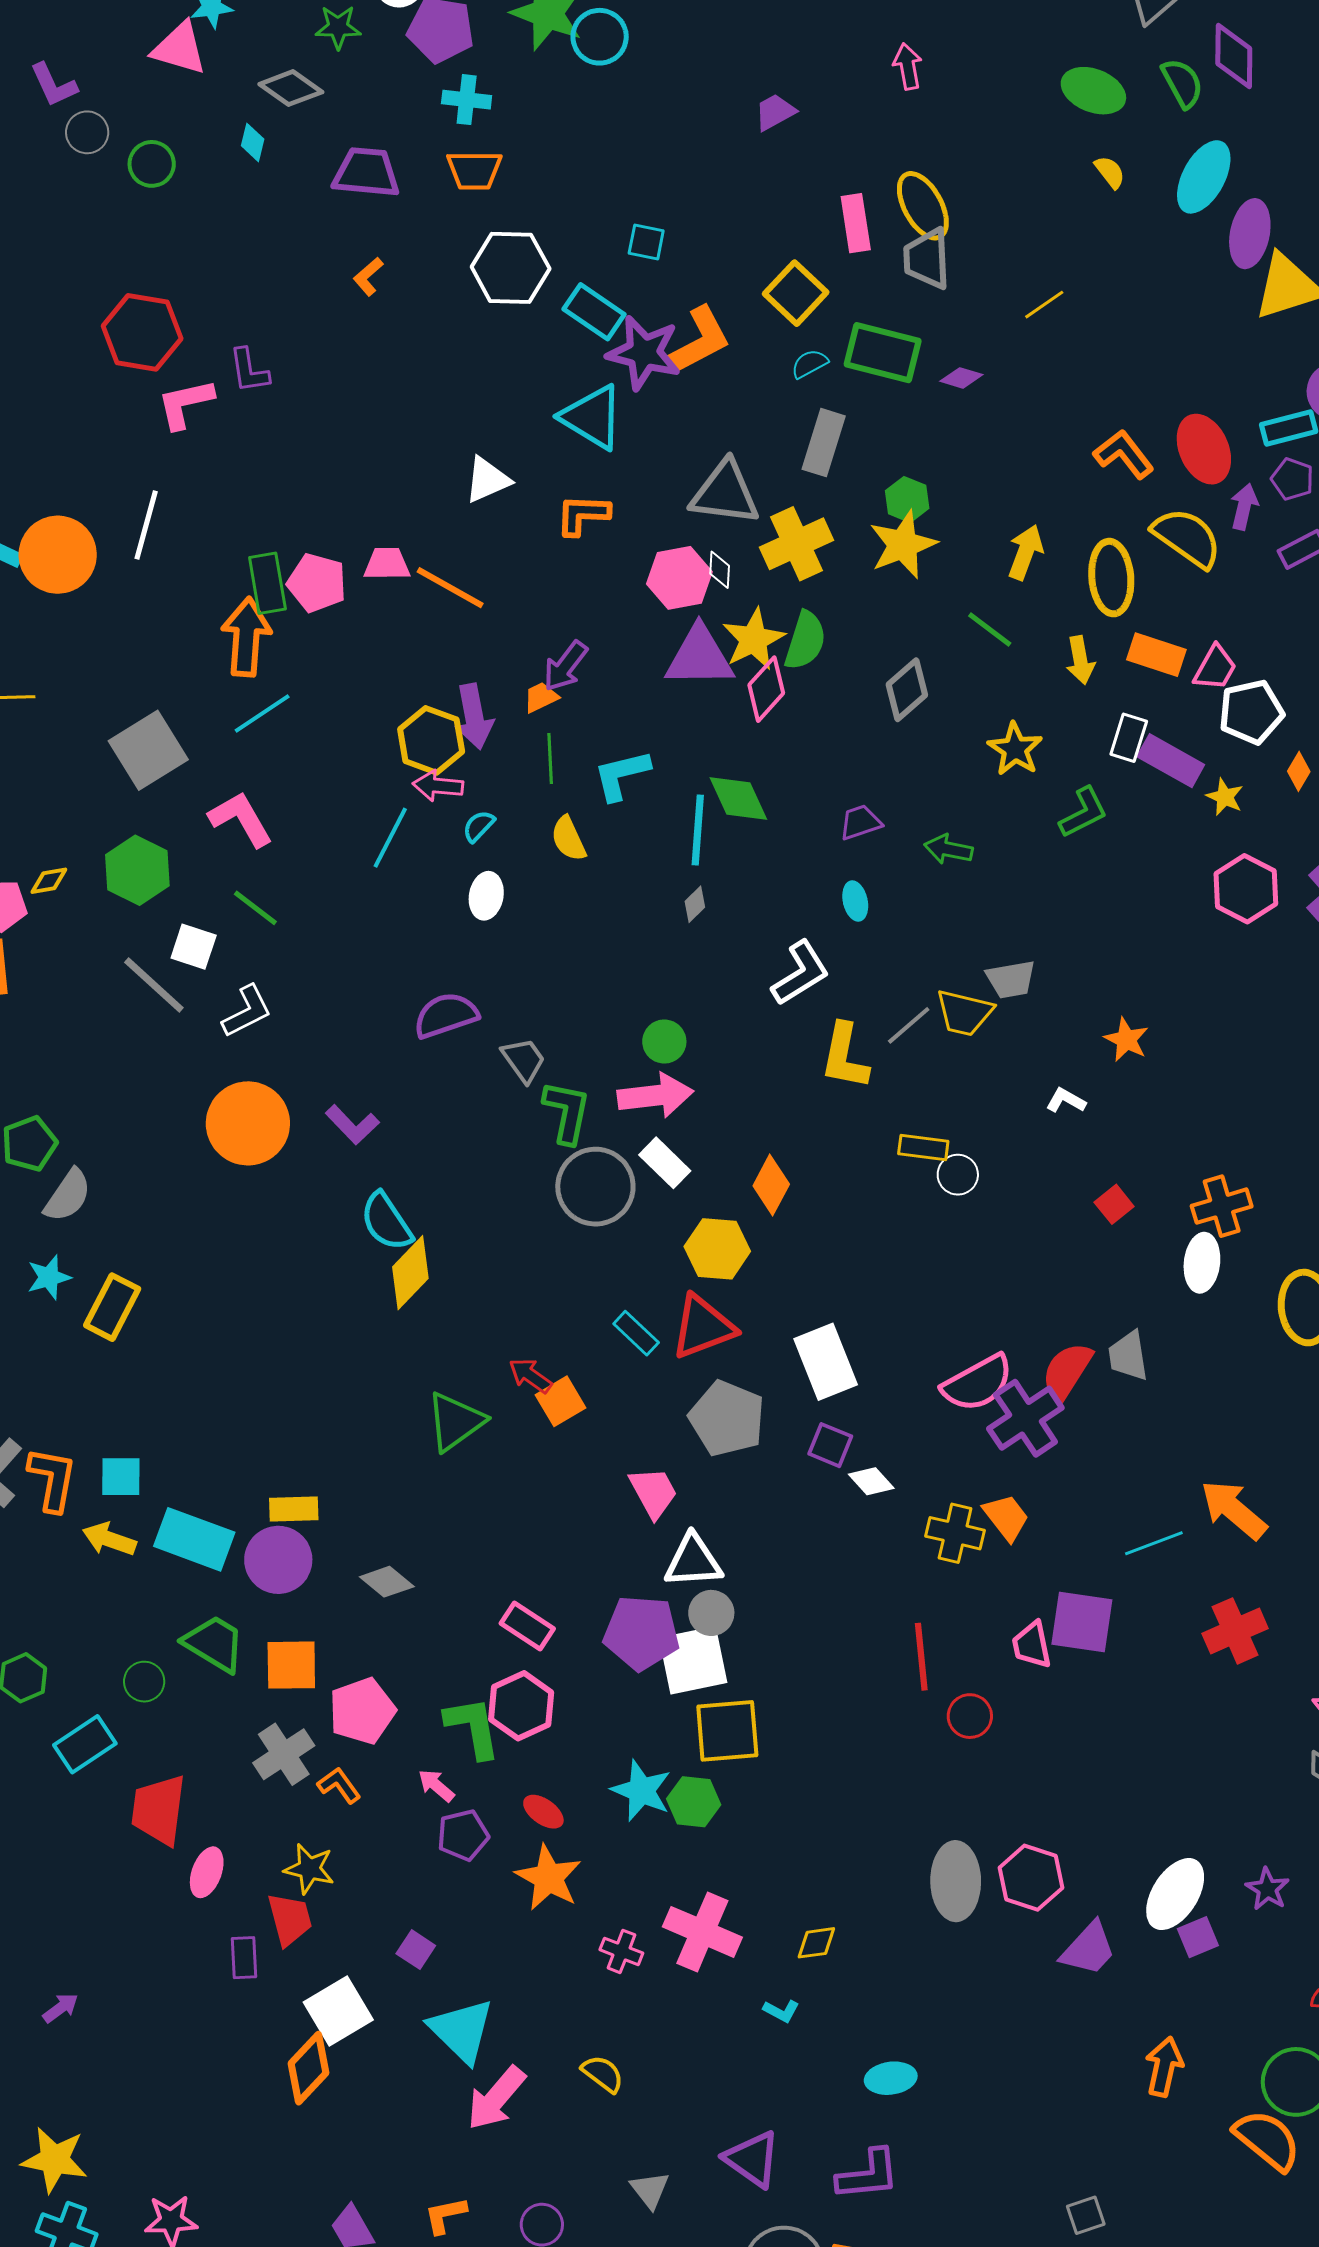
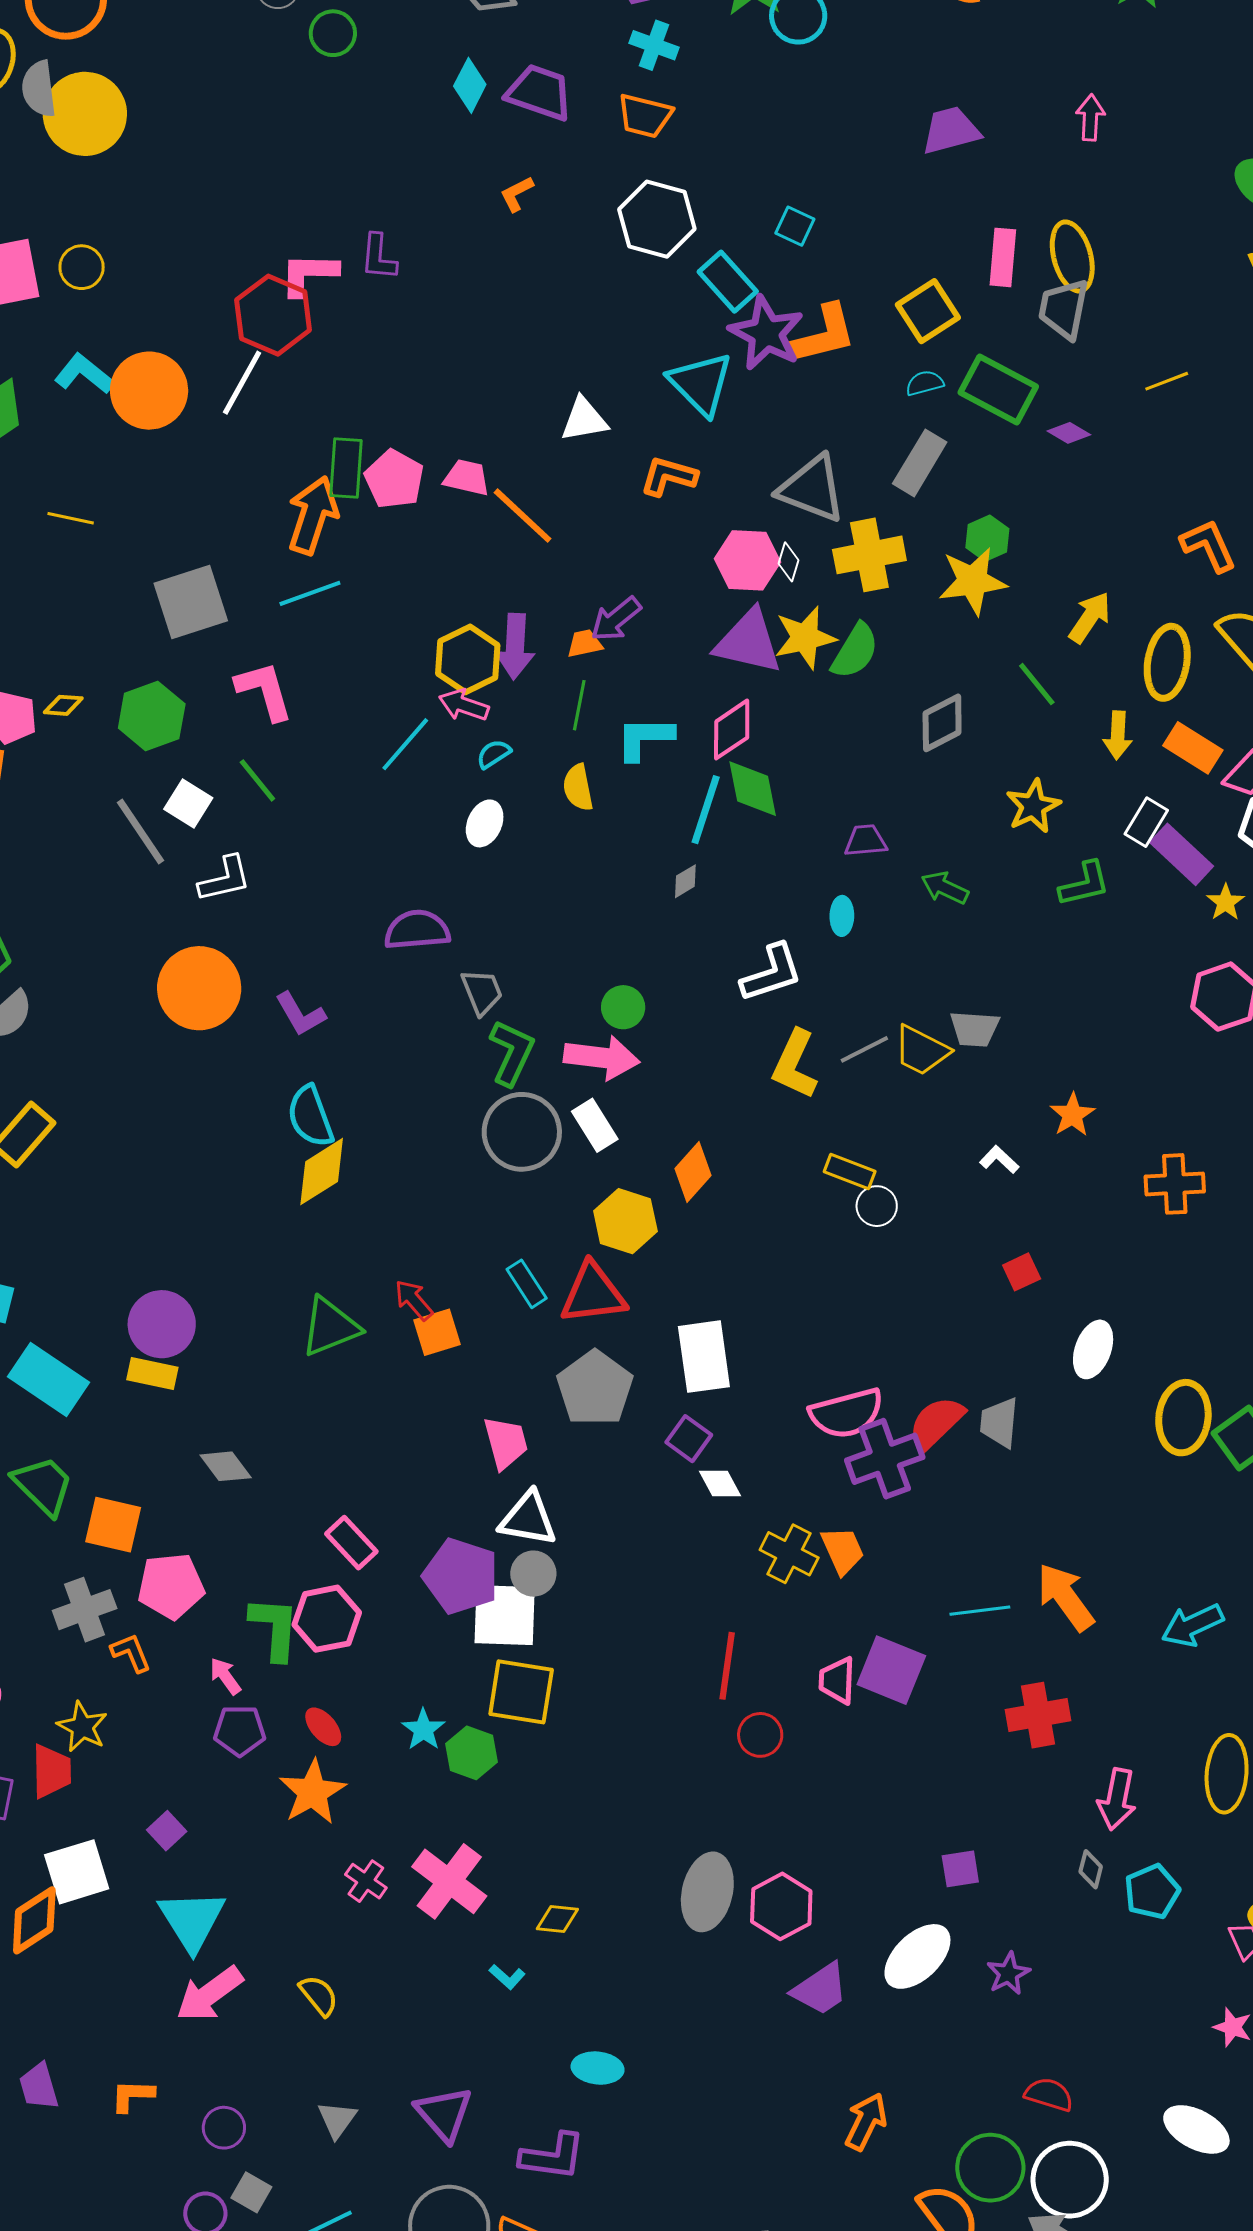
purple trapezoid: (775, 112) -> (951, 130), size x1.4
cyan diamond: (253, 142) -> (470, 85), moved, size x1.4
red hexagon: (142, 332) -> (273, 315), moved
pink diamond: (766, 689) -> (732, 730), moved
orange cross: (1222, 1206) -> (1175, 1184), moved
purple circle: (278, 1560) -> (162, 1324), moved
cyan star: (641, 1791) -> (423, 1730), size x0.7
purple square: (1198, 1937) -> (960, 1869), moved

